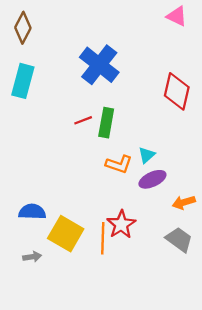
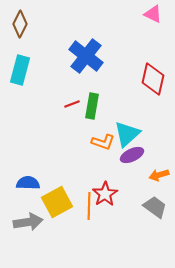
cyan triangle: (147, 155) -> (127, 134), size x1.8
yellow square: (66, 234) -> (57, 202), turned 32
gray arrow: (32, 257) -> (28, 222), size x1.8

